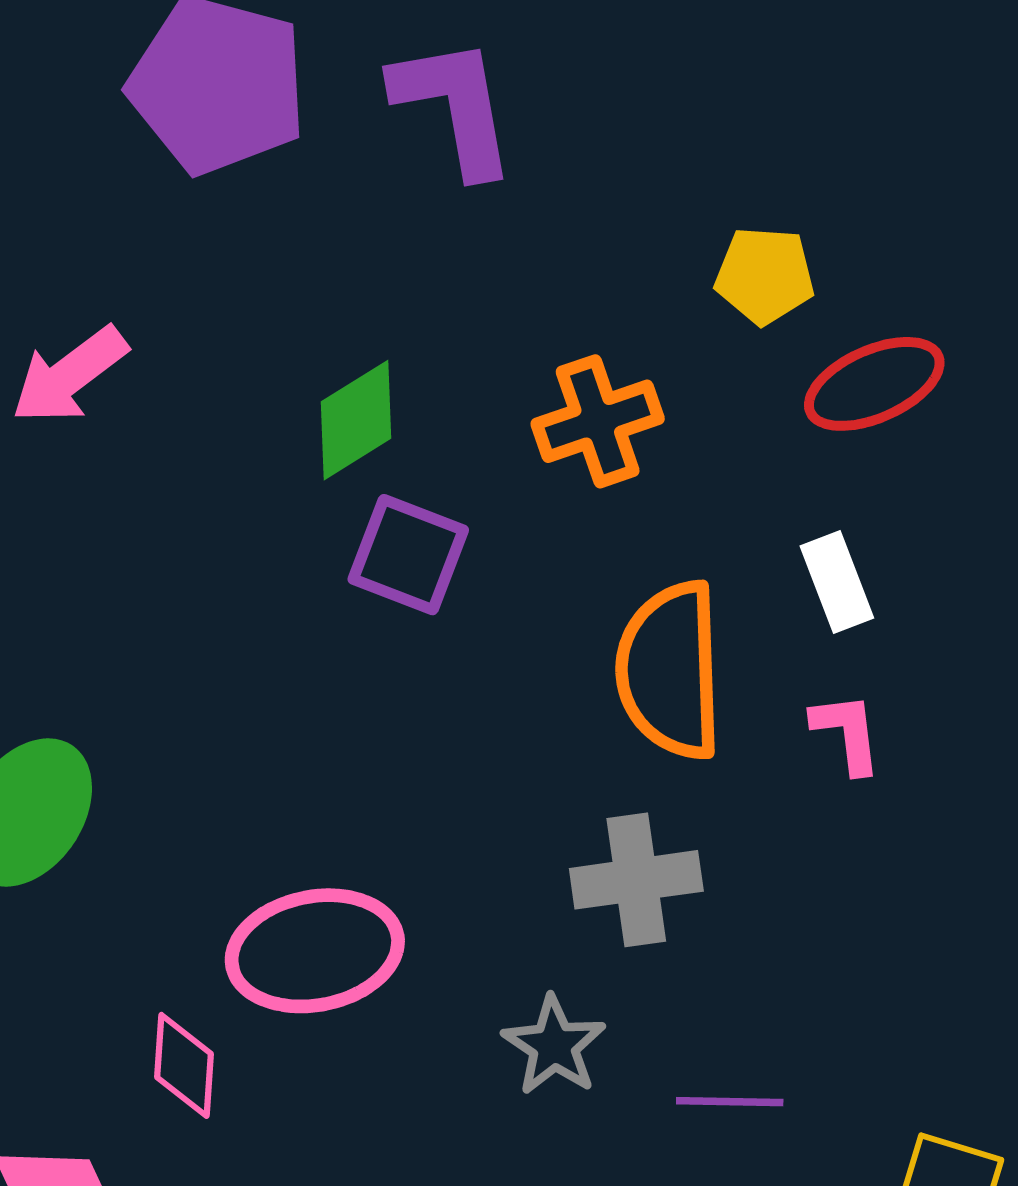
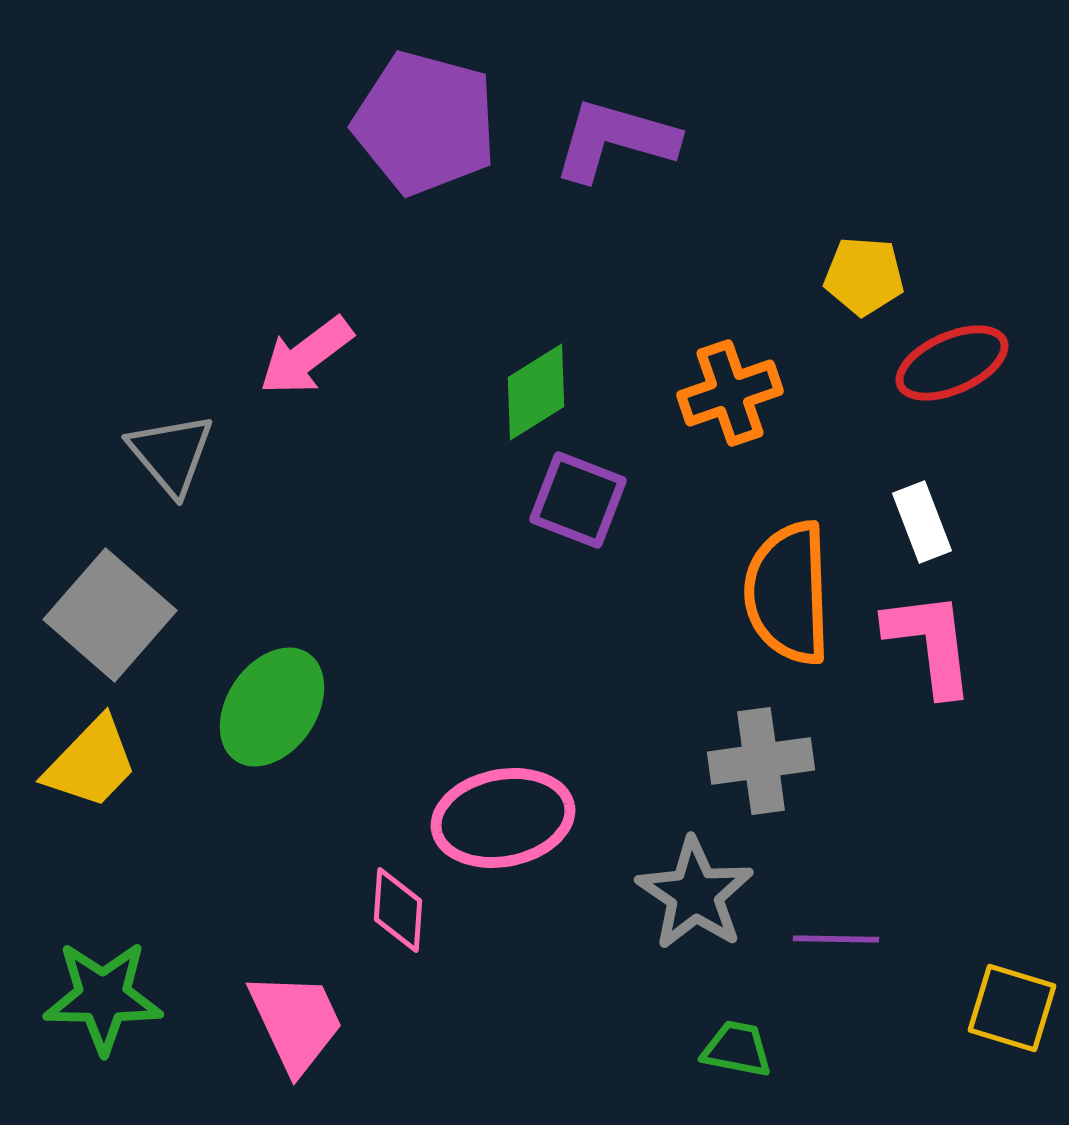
purple L-shape: (454, 106) -> (615, 140), turned -64
pink L-shape: (847, 733) -> (930, 643), size x1.6
gray star: (554, 1046) -> (695, 894), size x1.4

